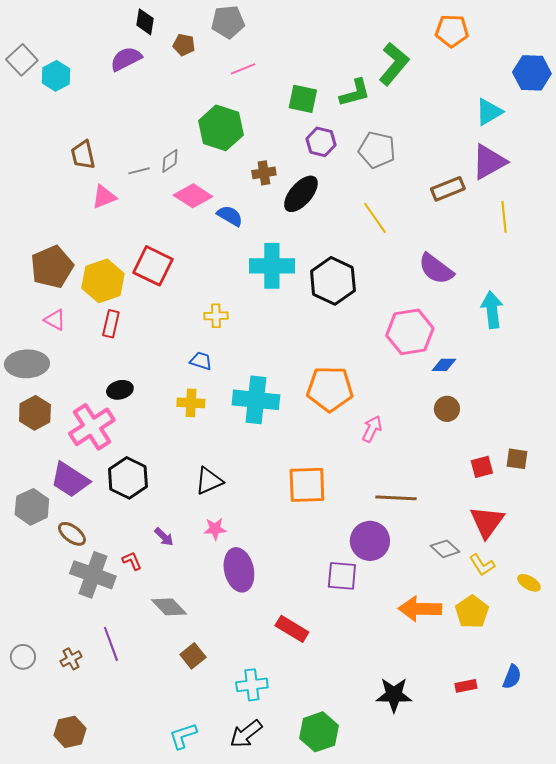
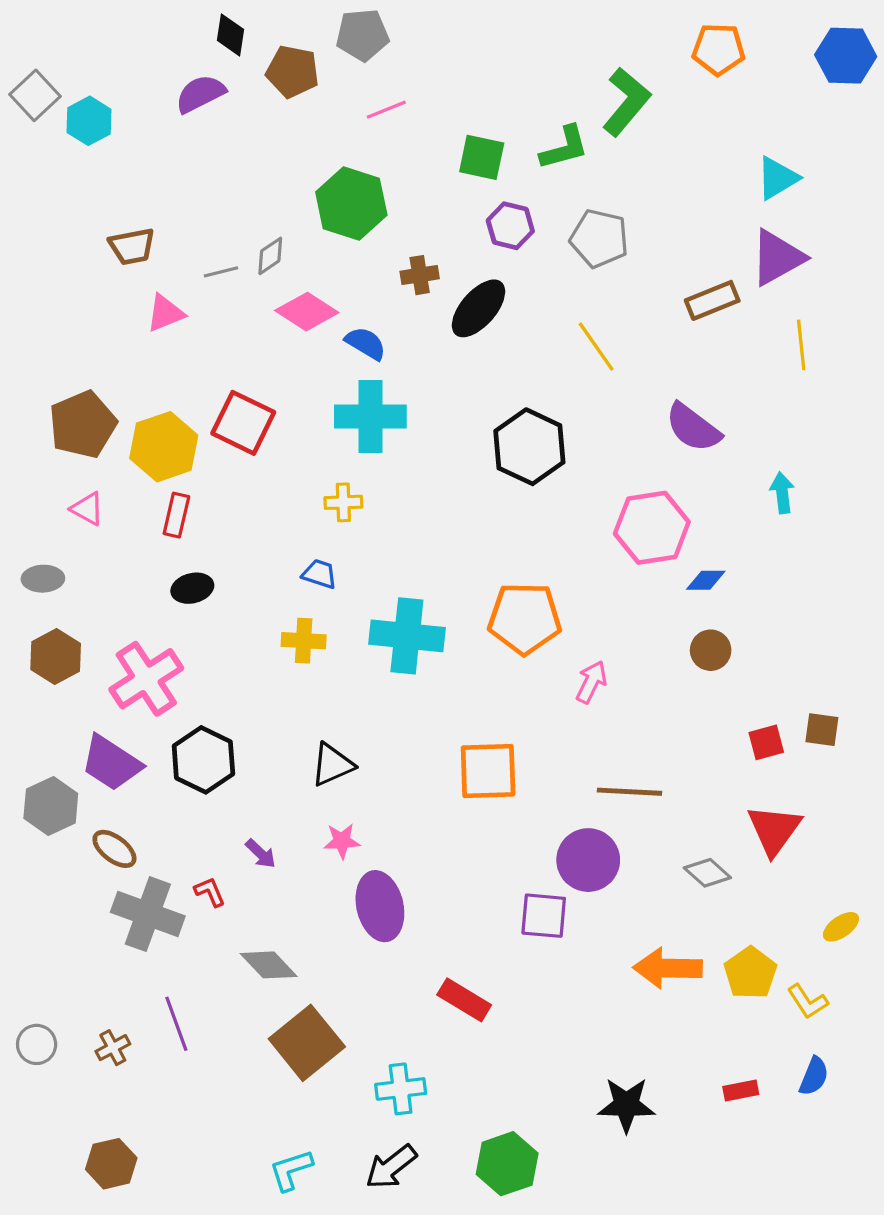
brown pentagon: (184, 45) -> (293, 72), size x1.5
blue hexagon: (532, 73) -> (846, 56), moved
brown trapezoid: (83, 155) -> (132, 246), turned -88
cyan cross: (272, 266) -> (370, 416), moved
cyan arrow: (492, 310) -> (782, 493), size x0.7
gray ellipse: (27, 364) -> (43, 579), size x0.6
black ellipse: (120, 390) -> (192, 588), moved
yellow L-shape: (482, 565) -> (808, 1002), moved
yellow ellipse: (529, 583) -> (841, 927), turned -65
brown square: (193, 656) -> (307, 1043), size x1.8

